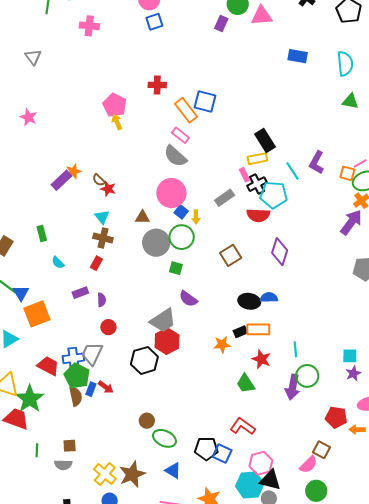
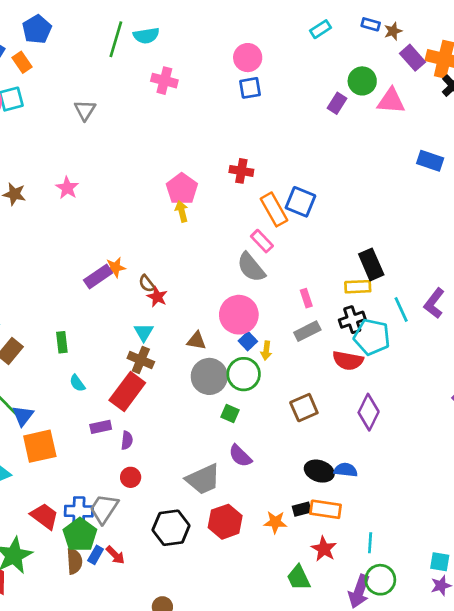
pink rectangle: (245, 175) -> (306, 298), moved
red rectangle: (96, 263) -> (127, 392), size x2.0
red hexagon: (167, 341) -> (225, 522), moved

